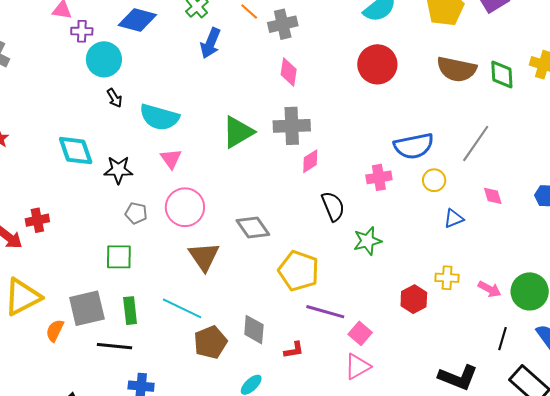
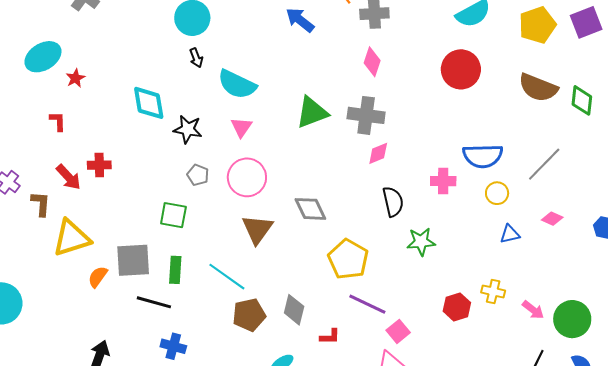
blue arrow: (210, 43) -> (300, 20), turned 96
pink diamond: (493, 196) -> (552, 219), turned -60

